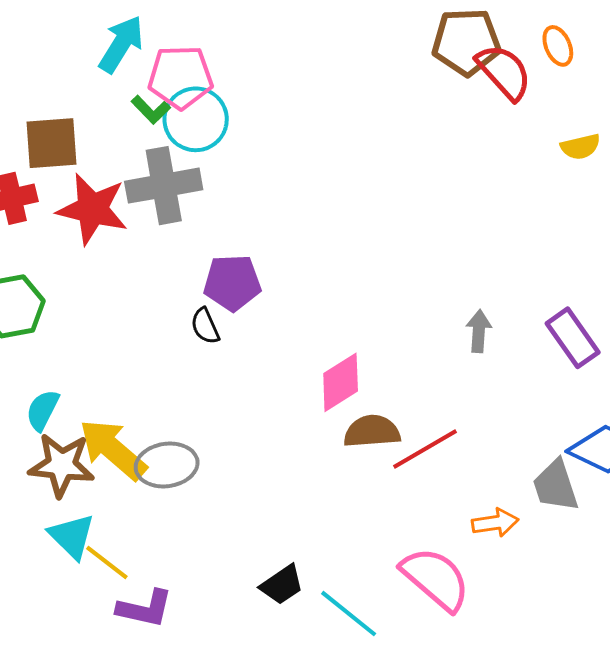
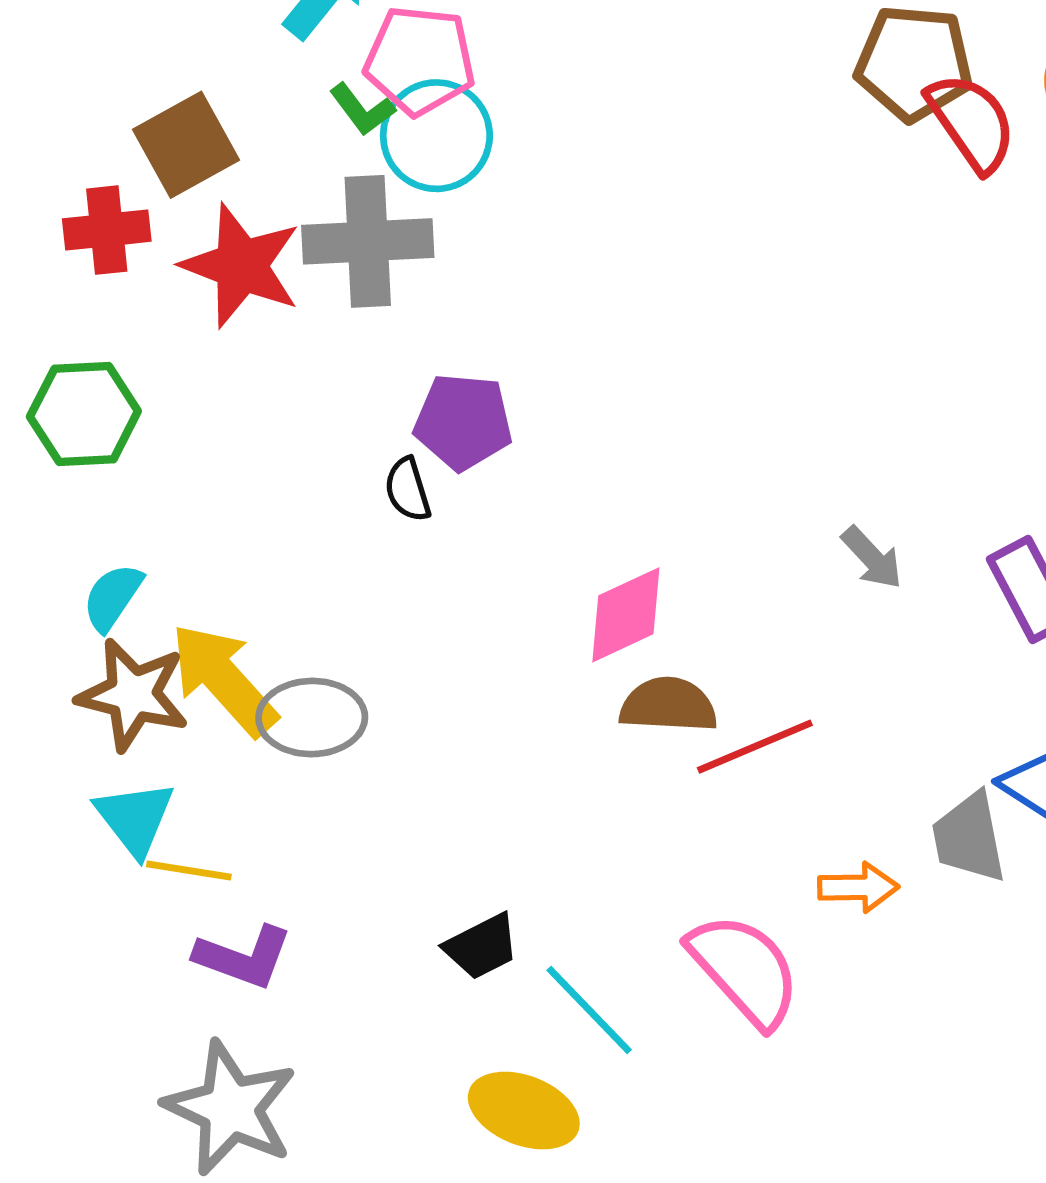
brown square: (52, 143) -> (186, 145), turned -32
gray arrow: (479, 331) -> (872, 558), turned 126
yellow line: (107, 563) -> (189, 870), turned -36

